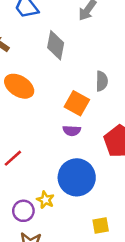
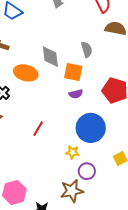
gray diamond: (56, 45) -> (50, 57), moved
purple circle: (23, 211) -> (87, 171), moved

